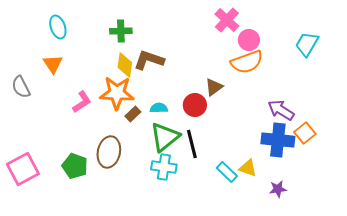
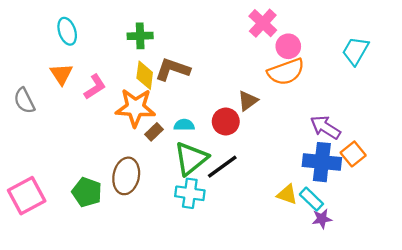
pink L-shape: (82, 102) -> (95, 87), moved
black line: (192, 144) -> (222, 167), turned 68
cyan rectangle: (227, 172) -> (311, 199), moved

